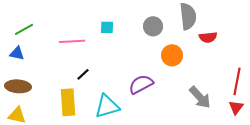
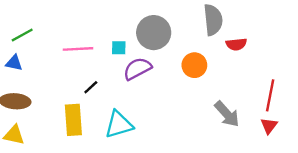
gray circle: (153, 26) -> (154, 33), moved, size x1.5
cyan square: (107, 27) -> (119, 48), moved
purple semicircle: (141, 84) -> (137, 69), moved

